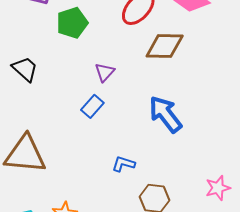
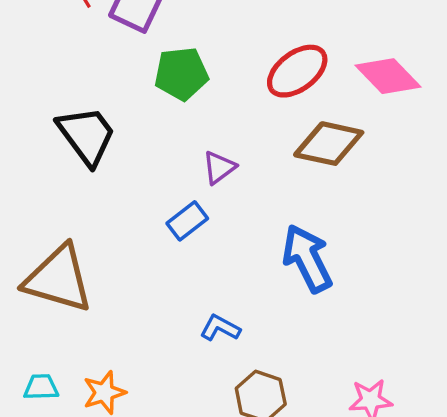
black trapezoid: (25, 69) -> (87, 135), size x1.4

